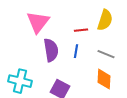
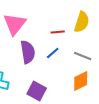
blue line: (76, 51) -> (53, 53), turned 40
orange diamond: (104, 79) -> (81, 81), turned 60

